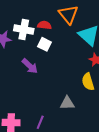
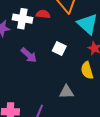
white square: (45, 44) -> (59, 49), moved

